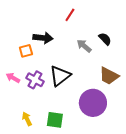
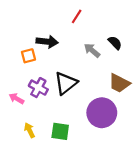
pink arrow: (13, 78) -> (16, 99), moved

